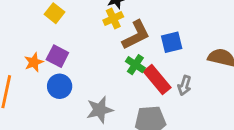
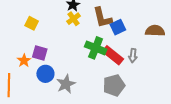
brown L-shape: (136, 35) -> (102, 18), moved, turned 115
green cross: (135, 65) -> (96, 48), size x1.5
gray star: (100, 110) -> (66, 84), moved

